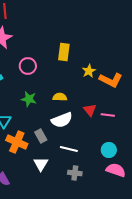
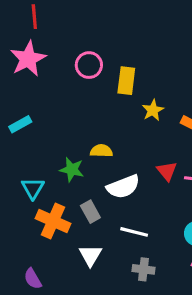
pink circle: (28, 66) -> (89, 65), moved
yellow star: (89, 71) -> (153, 110), moved
yellow semicircle: (60, 97) -> (101, 151), moved
green star: (29, 99) -> (72, 170), moved

